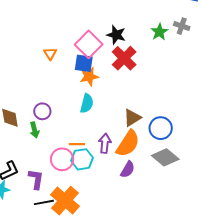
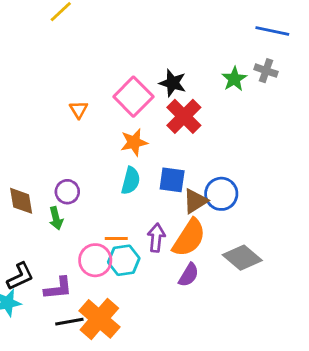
blue square: (84, 63) -> (172, 180), moved
blue circle: (161, 128) -> (221, 194), moved
purple L-shape: (36, 179) -> (58, 288), turned 75

